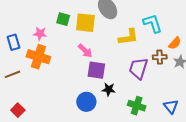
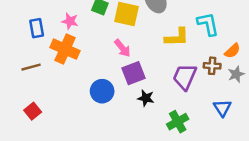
purple square: (96, 70) -> (134, 73), turned -36
blue circle: (86, 102) -> (102, 91), moved
green cross: (137, 106) -> (178, 122), turned 36
blue triangle: (171, 106) -> (222, 108), moved

